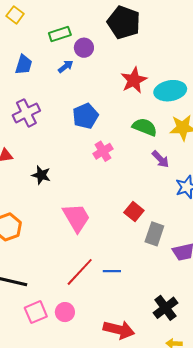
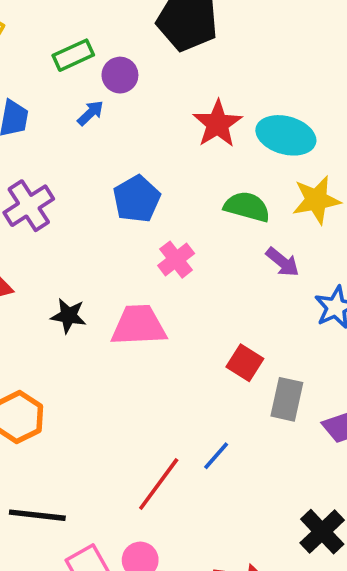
cyan ellipse: (170, 91) -> (286, 135), turned 32
pink trapezoid: (76, 218) -> (139, 325), moved, turned -56
blue line: (112, 271) -> (216, 456), moved, turned -42

